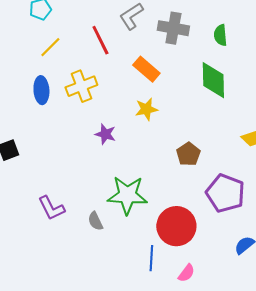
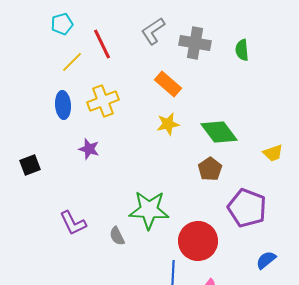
red line: (100, 40) -> (102, 44), moved
green diamond: (213, 80) -> (219, 132), moved, turned -36
purple star: (105, 134) -> (89, 149), moved

